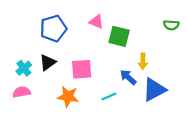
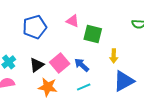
black triangle: (48, 62) -> (37, 65), moved
pink square: (82, 69) -> (60, 63), turned -36
blue arrow: (128, 77) -> (82, 65), moved

